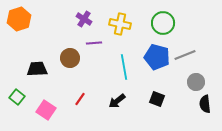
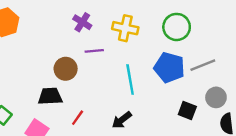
black trapezoid: (37, 69) -> (50, 96), moved
black square: (157, 99) -> (187, 111), moved

